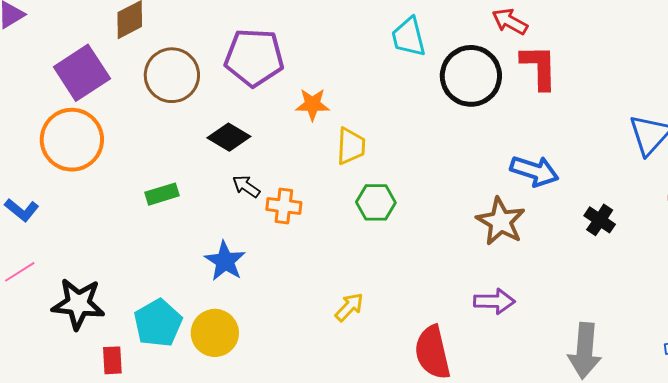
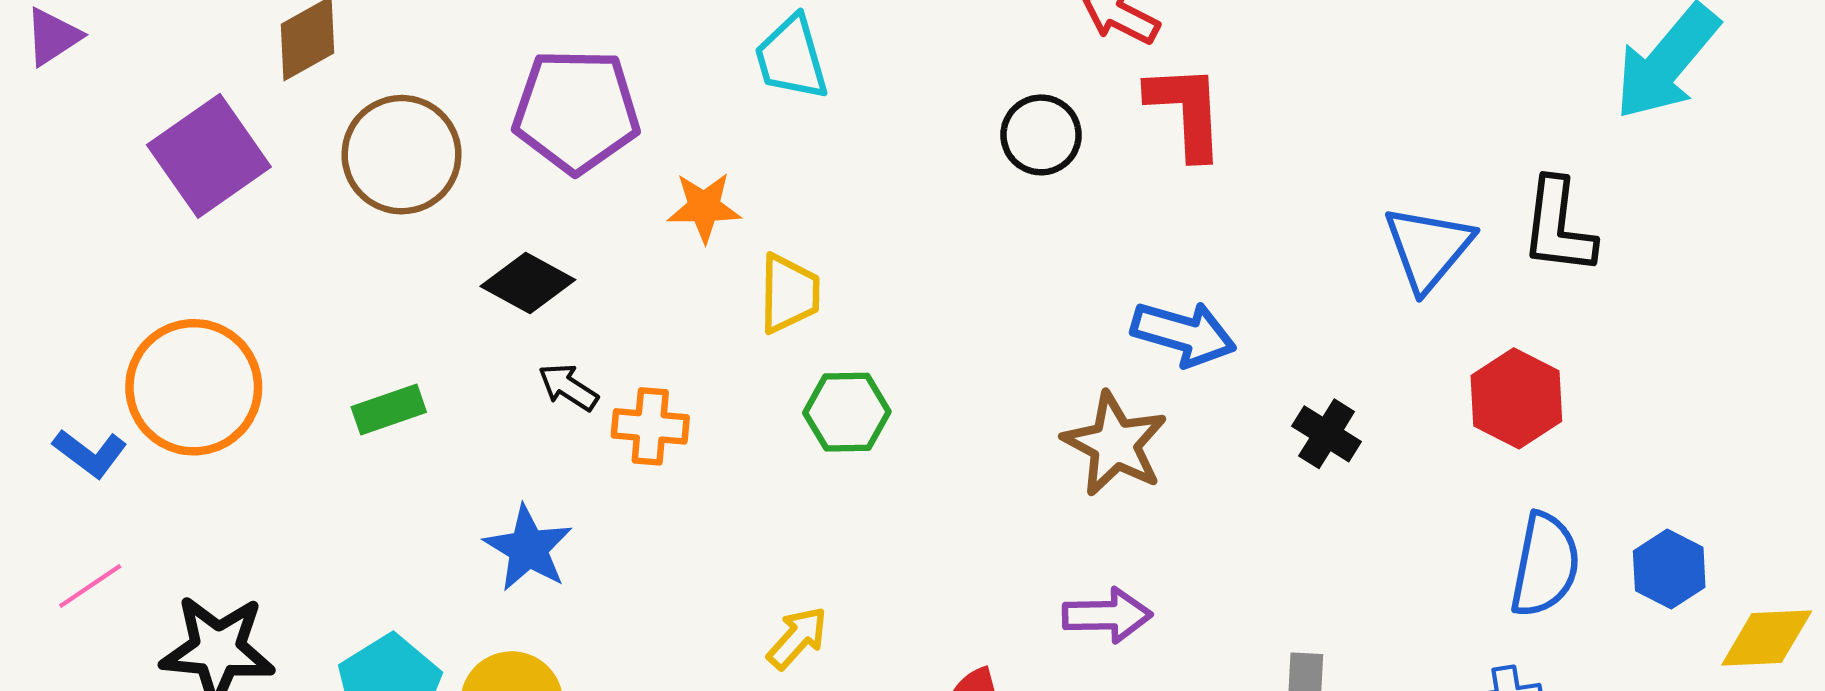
cyan trapezoid: (409, 37) -> (791, 58), moved
black circle: (471, 76) -> (1041, 135), size x0.6
orange circle: (72, 140) -> (194, 387), moved

